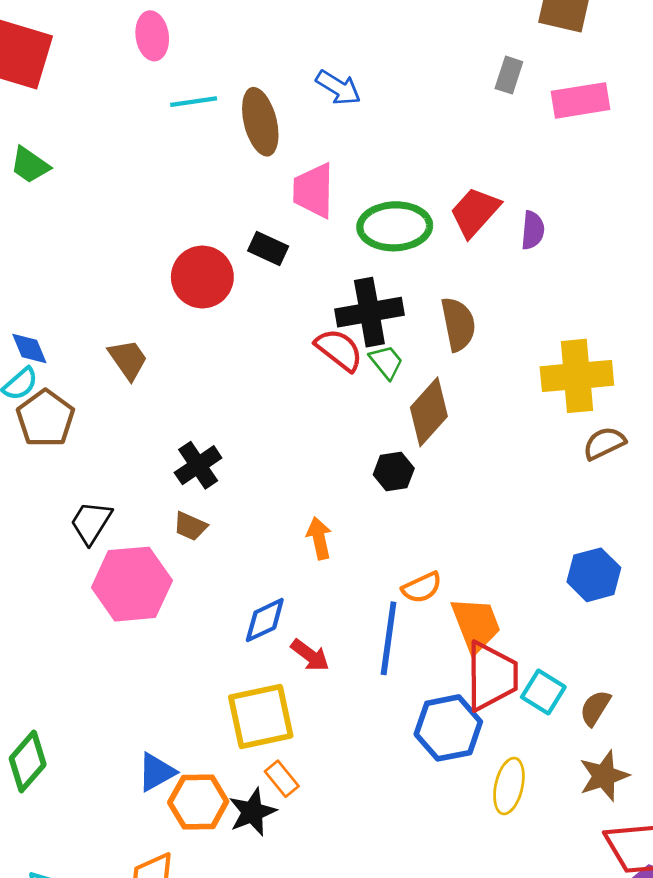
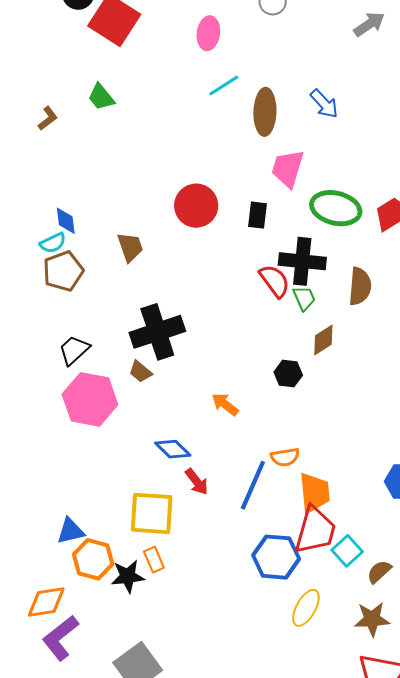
cyan line: (194, 102) -> (224, 86), turned -40
black rectangle: (268, 248) -> (257, 215), moved, turned 56
brown diamond: (429, 412) -> (323, 340), size x0.7
black cross: (198, 465) -> (157, 332), size x1.6
orange arrow: (319, 538) -> (225, 404), turned -56
blue diamond: (265, 620) -> (173, 449), turned 54

